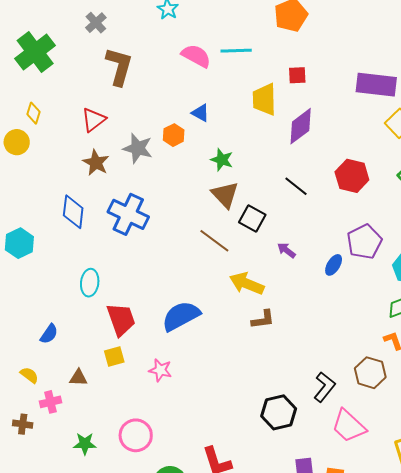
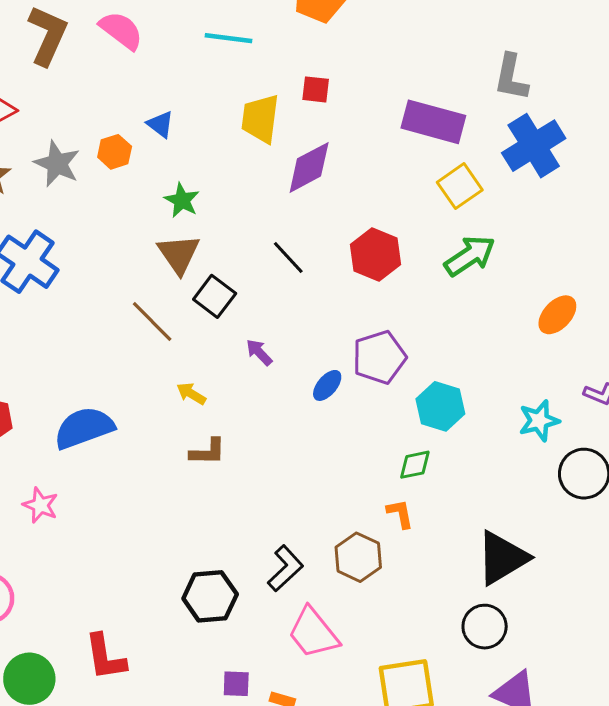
pink semicircle: (196, 56) -> (121, 30), moved
yellow arrow: (247, 284) -> (191, 394), size x0.6

